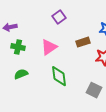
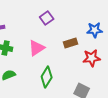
green diamond: (59, 76) -> (47, 77), turned 40

